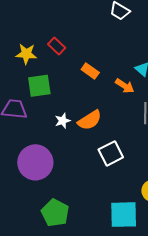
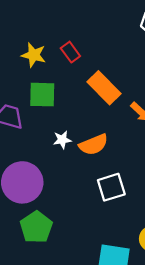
orange rectangle: (90, 71) -> (104, 88), size x1.6
green pentagon: (55, 213) -> (36, 227), moved

